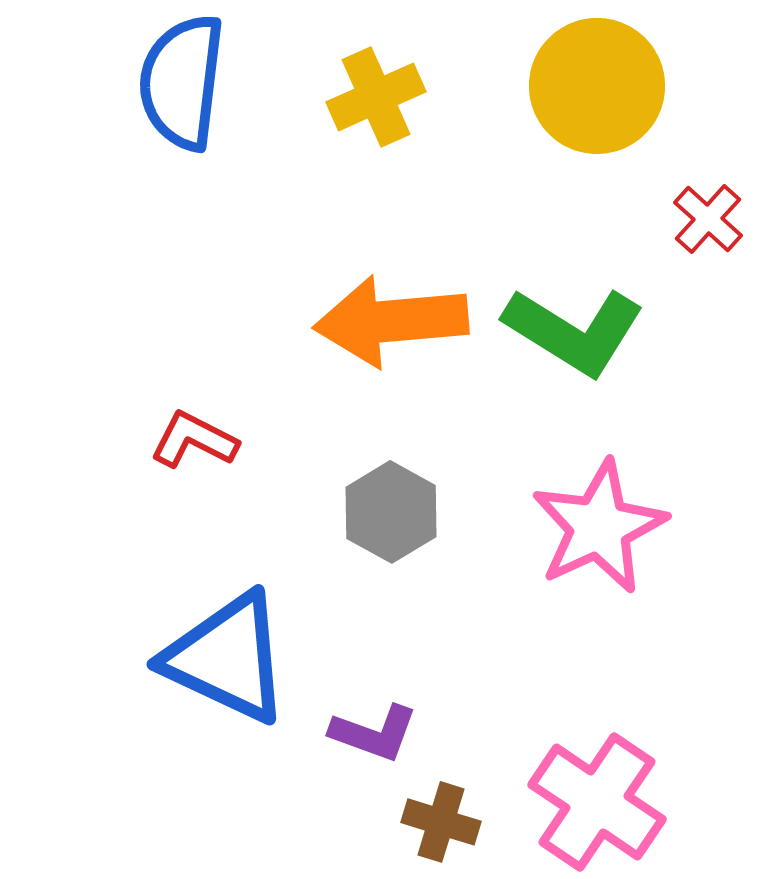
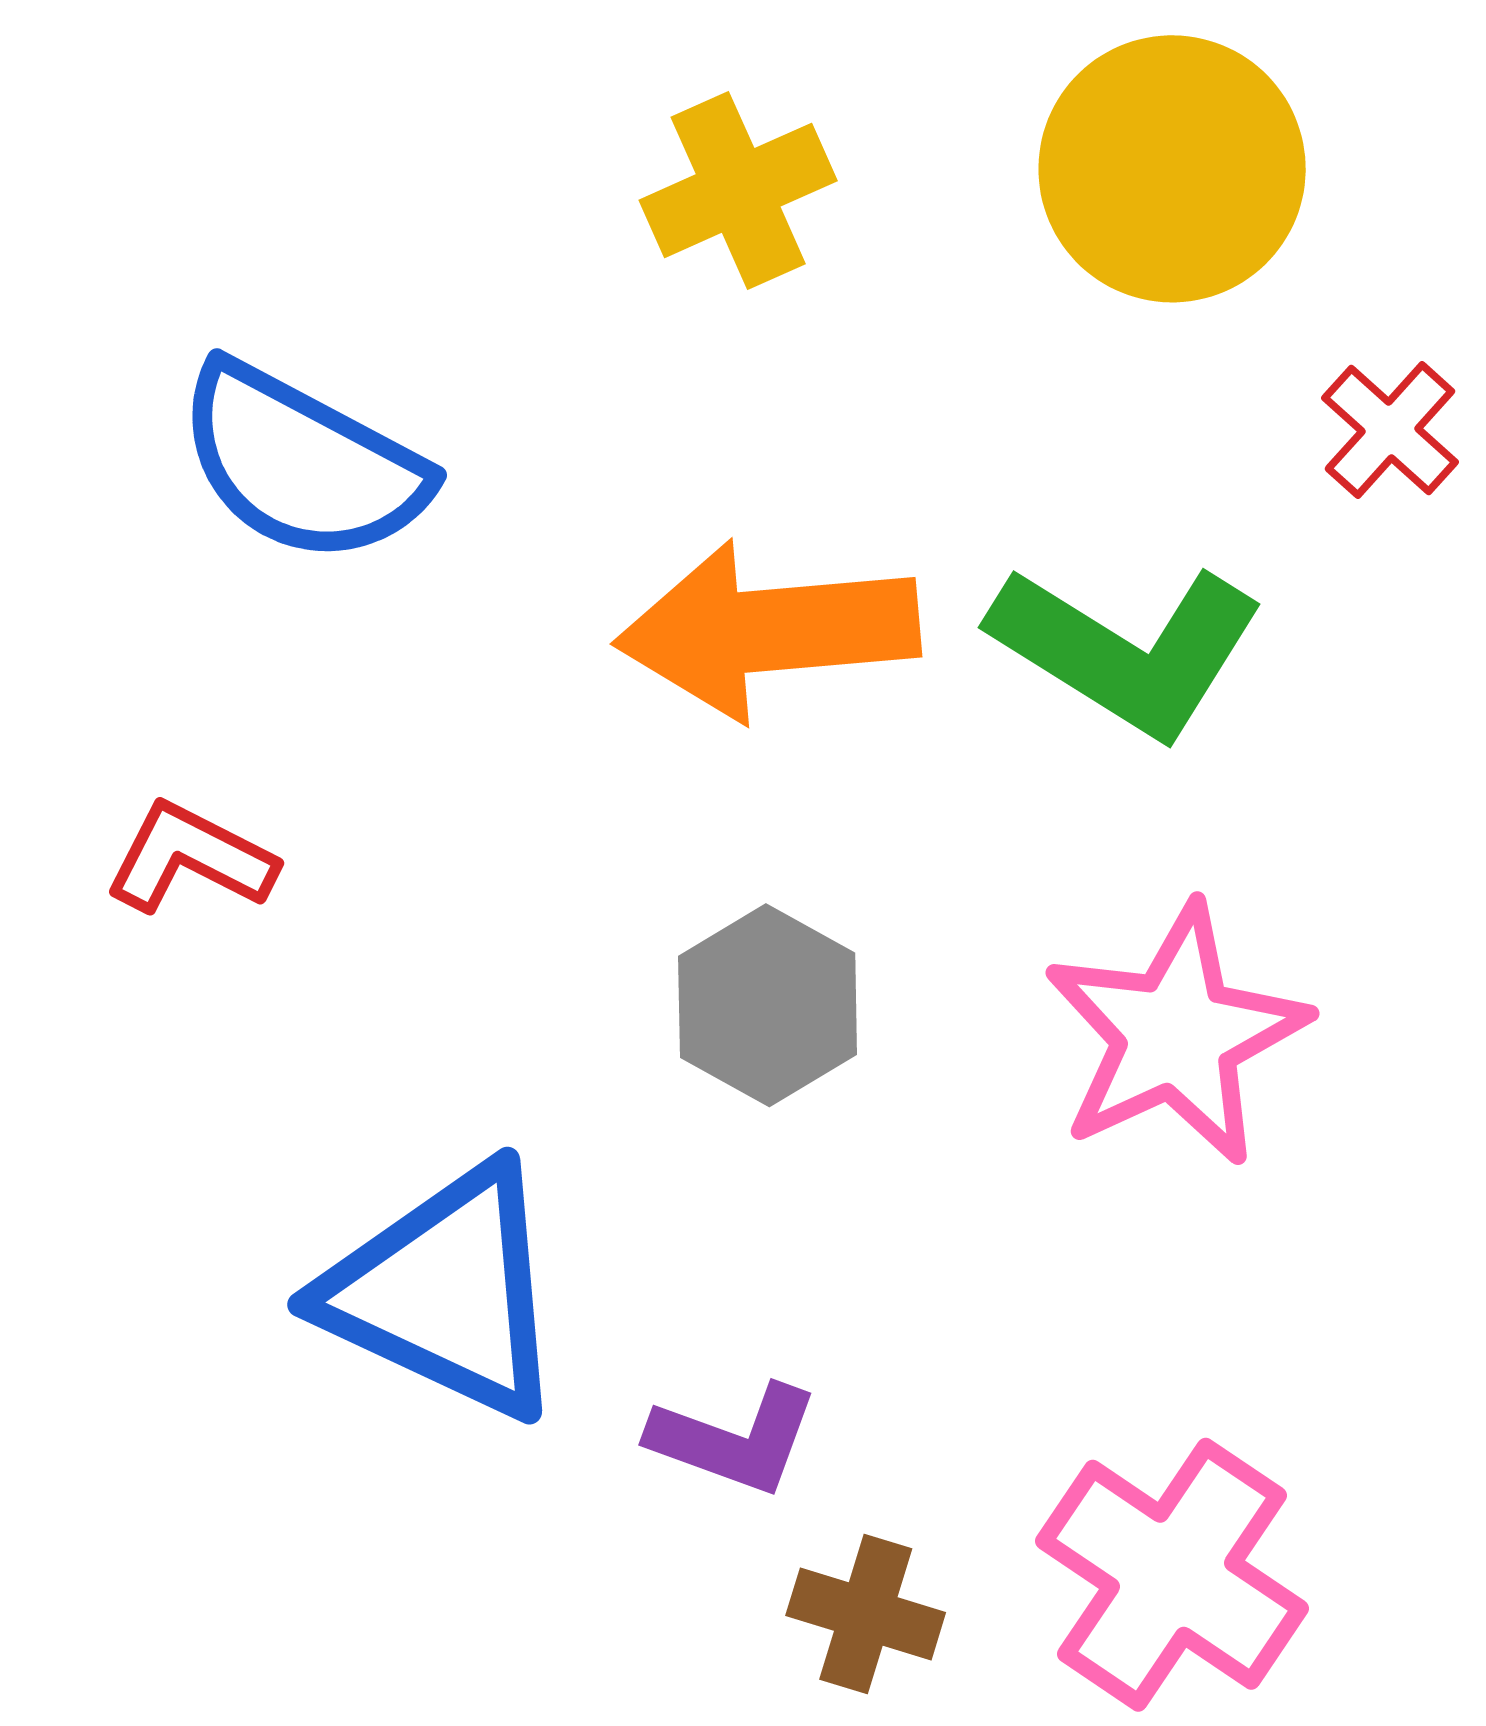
blue semicircle: (182, 82) -> (302, 463), moved, turned -69
red L-shape: (194, 440) -> (190, 858), moved

